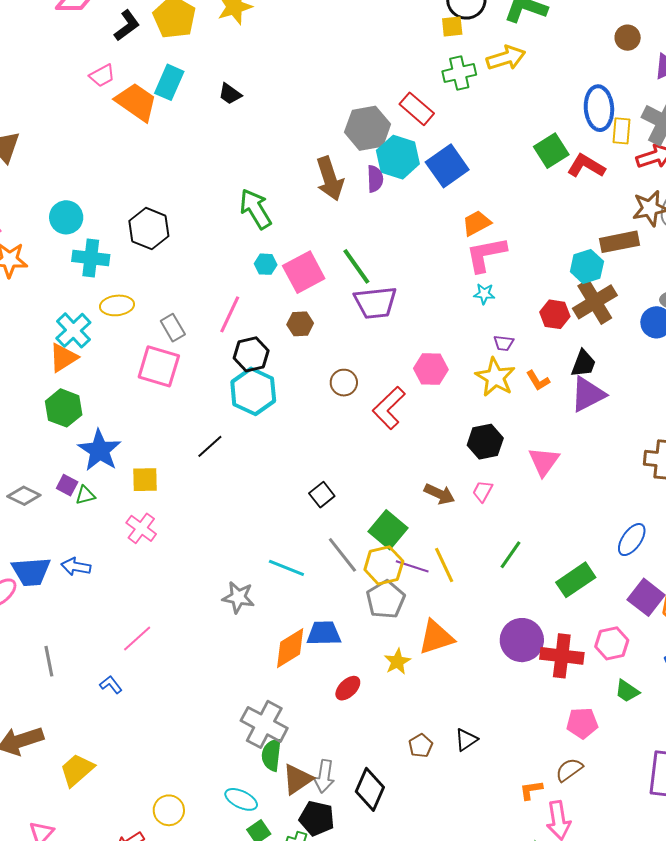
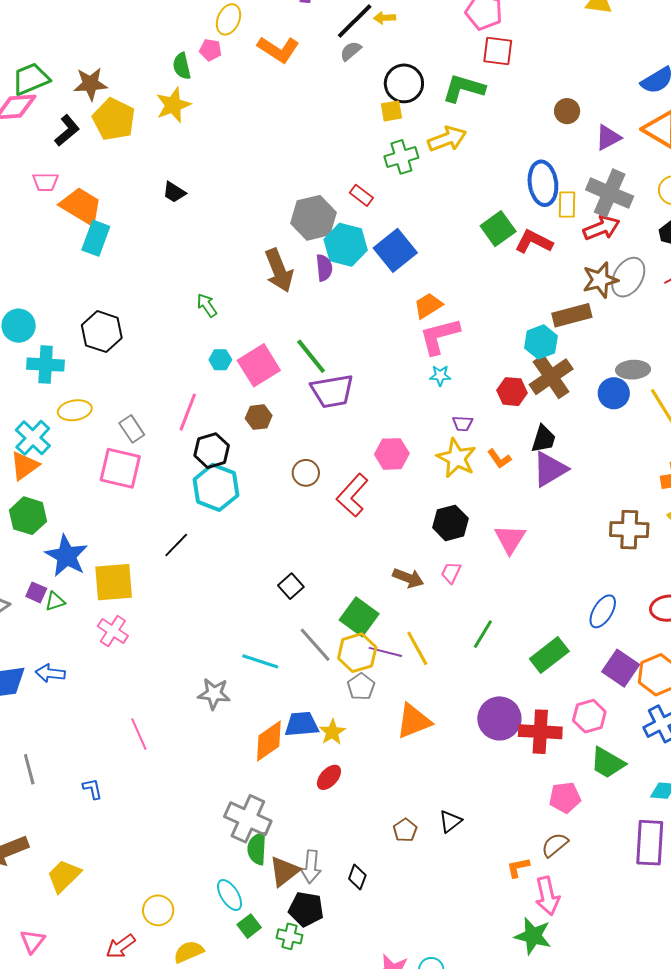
pink trapezoid: (102, 76) -> (45, 182), turned 32
cyan rectangle: (169, 82) -> (96, 238), moved
red rectangle: (417, 109) -> (361, 195), size x0.7
green arrow: (256, 209) -> (207, 305), size x0.6
yellow square: (145, 480) -> (114, 582), size x1.5
gray pentagon: (386, 599) -> (361, 687), size x0.7
pink line: (137, 639) -> (139, 734), moved, turned -68
yellow star: (397, 662) -> (332, 732), moved
blue L-shape: (111, 685) -> (92, 789), turned 30
green trapezoid: (627, 691) -> (608, 763), size x1.4
black diamond: (370, 789) -> (357, 877), size x0.6
cyan ellipse: (241, 799) -> (230, 895), turned 36

